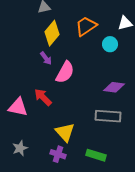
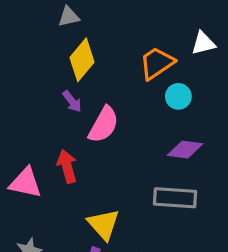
orange trapezoid: (86, 26) -> (157, 63), moved
cyan circle: (110, 44) -> (178, 96), moved
red arrow: (43, 97) -> (67, 166), turned 30

